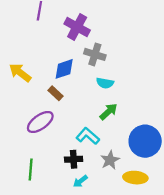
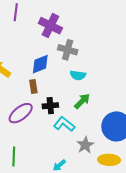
brown rectangle: (55, 93) -> (33, 86), turned 40
black cross: (74, 159) -> (50, 106), moved

